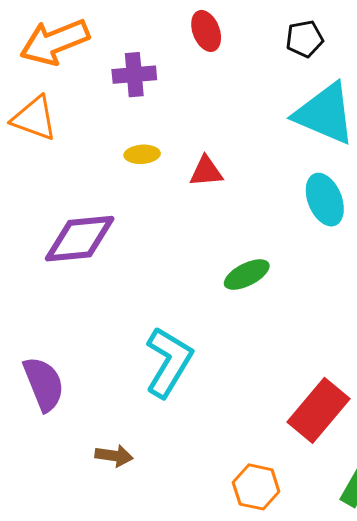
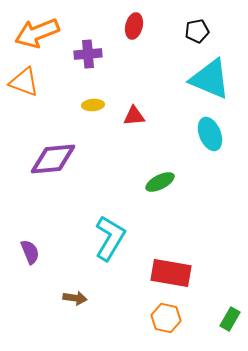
red ellipse: (206, 31) -> (134, 26), turned 35
purple semicircle: (44, 384) -> (30, 252), size x0.7
red rectangle: (319, 410) -> (171, 273), moved, turned 60

